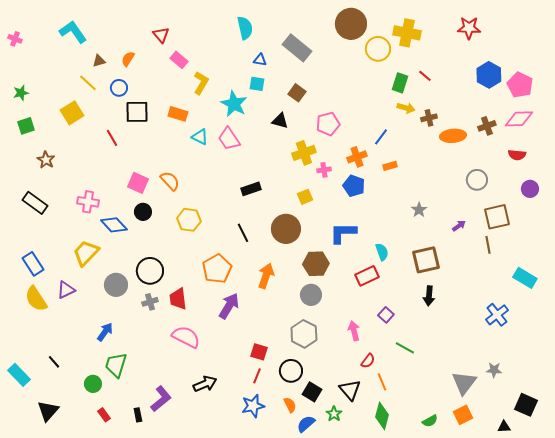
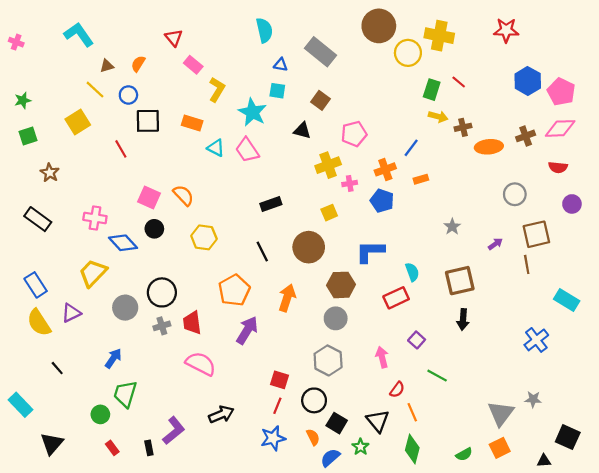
black line: (54, 362) -> (57, 368), moved

